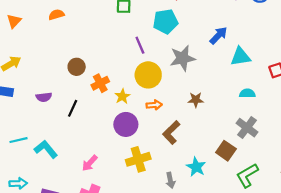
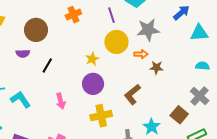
brown circle: (77, 67) -> (36, 30), moved, size x1.5
orange cross: (100, 83) -> (73, 15), moved
orange arrow: (154, 105) -> (141, 54), moved
pink arrow: (90, 163) -> (61, 101), moved, turned -63

